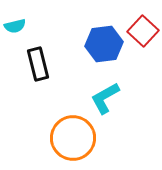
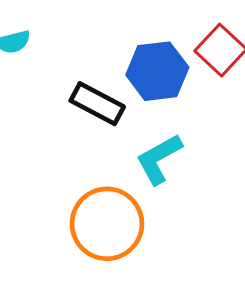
black rectangle: (38, 64) -> (97, 104), moved, turned -48

